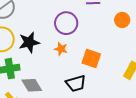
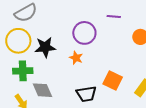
orange square: (91, 59) -> (113, 80), moved

